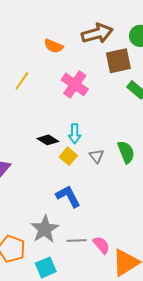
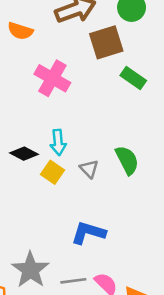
blue L-shape: (68, 196) -> (88, 233), moved, turned -40

